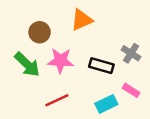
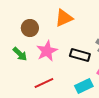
pink star: (61, 61) -> (47, 51), turned -30
green arrow: (27, 64) -> (20, 54), size x0.7

